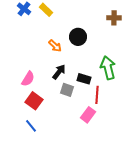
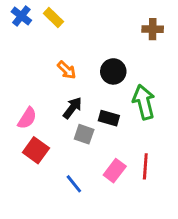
black circle: (78, 37) -> (113, 71), moved
red line: (97, 95) -> (145, 166), moved
blue line: (31, 126) -> (74, 184), moved

